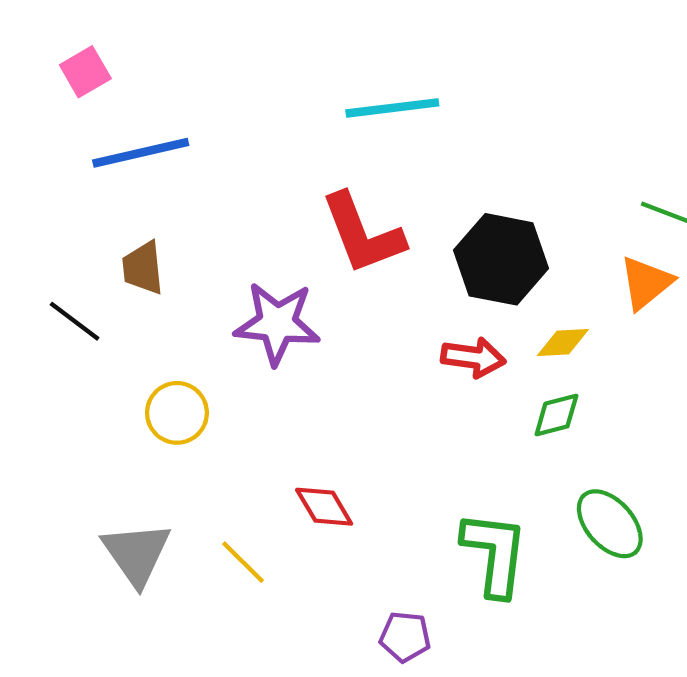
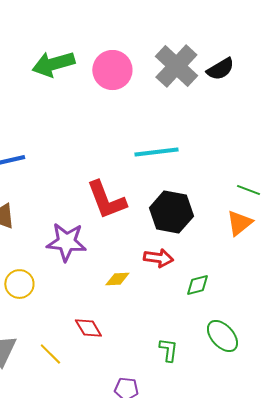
cyan line: (392, 108) -> (156, 152), moved
yellow diamond: (563, 343) -> (117, 279), moved
green L-shape: (495, 554) -> (168, 350), size x0.6

